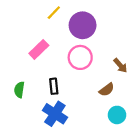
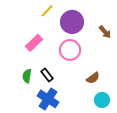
brown arrow: (120, 66) -> (105, 32), moved
black rectangle: (54, 86) -> (47, 75), turned -32
green semicircle: (19, 90) -> (27, 76), moved

